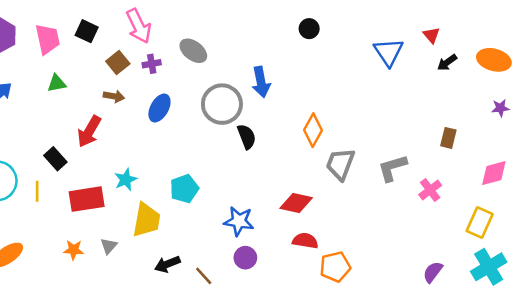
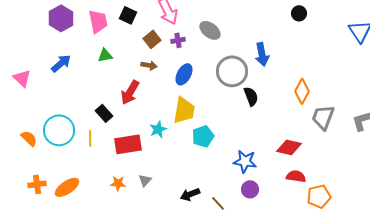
yellow trapezoid: (146, 220) -> (184, 110), moved

